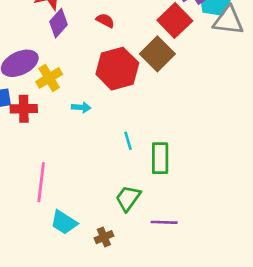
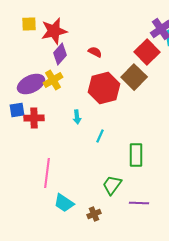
yellow cross: (49, 78) -> (53, 80), moved
cyan arrow: (81, 107) -> (77, 117), turned 80
cyan line: (128, 141) -> (100, 136), moved, turned 40

